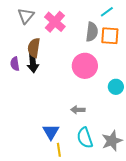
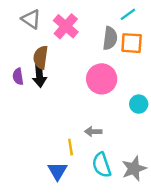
gray triangle: (26, 16) -> (31, 19), turned -36
blue triangle: (51, 132) -> (57, 171), moved
yellow line: (59, 150) -> (71, 147), moved

